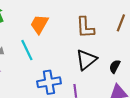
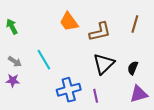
orange trapezoid: (39, 24) -> (69, 22), moved, turned -60
brown L-shape: (85, 27) -> (100, 32), turned -95

